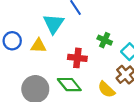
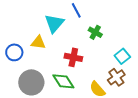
green cross: (105, 40) -> (95, 32), moved
blue circle: (12, 41) -> (14, 52), moved

